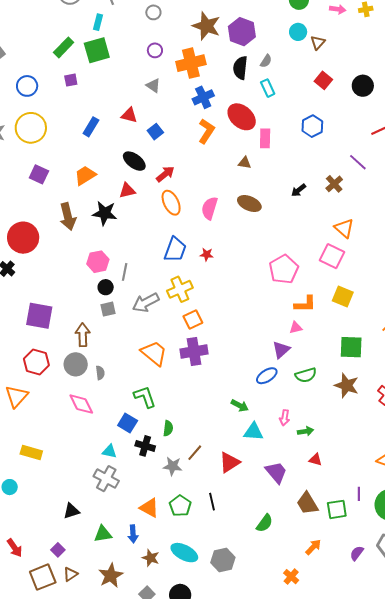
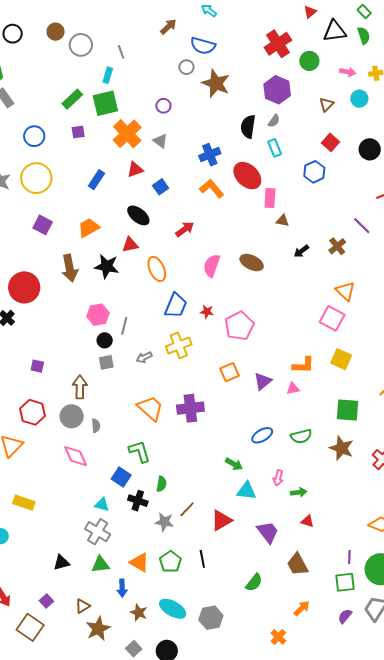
gray circle: (153, 12) -> (186, 67), moved
purple hexagon: (242, 32) -> (277, 90), moved
cyan circle: (298, 32) -> (359, 99), moved
orange cross: (191, 63) -> (127, 134), moved, turned -32
red triangle: (129, 115) -> (135, 170), turned -36
blue hexagon: (312, 126) -> (314, 172), moved
orange L-shape: (206, 131) -> (212, 189), turned -75
brown triangle: (245, 163) -> (283, 221), moved
red arrow: (165, 174) -> (185, 229), moved
orange ellipse: (171, 203) -> (157, 269), moved
pink pentagon: (284, 269) -> (239, 326), moved
gray arrow: (146, 303) -> (144, 357), size x0.6
purple square: (39, 316) -> (37, 366), size x0.5
orange square: (193, 319) -> (229, 372), moved
purple triangle: (281, 350) -> (263, 381), moved
green square: (337, 509) -> (345, 582), moved
green triangle: (103, 534) -> (100, 565), moved
brown triangle: (71, 574) -> (83, 606), moved
brown square: (43, 577) -> (30, 627), turned -36

